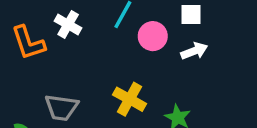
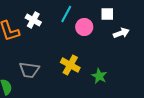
white arrow: (194, 51) -> (121, 33), moved

